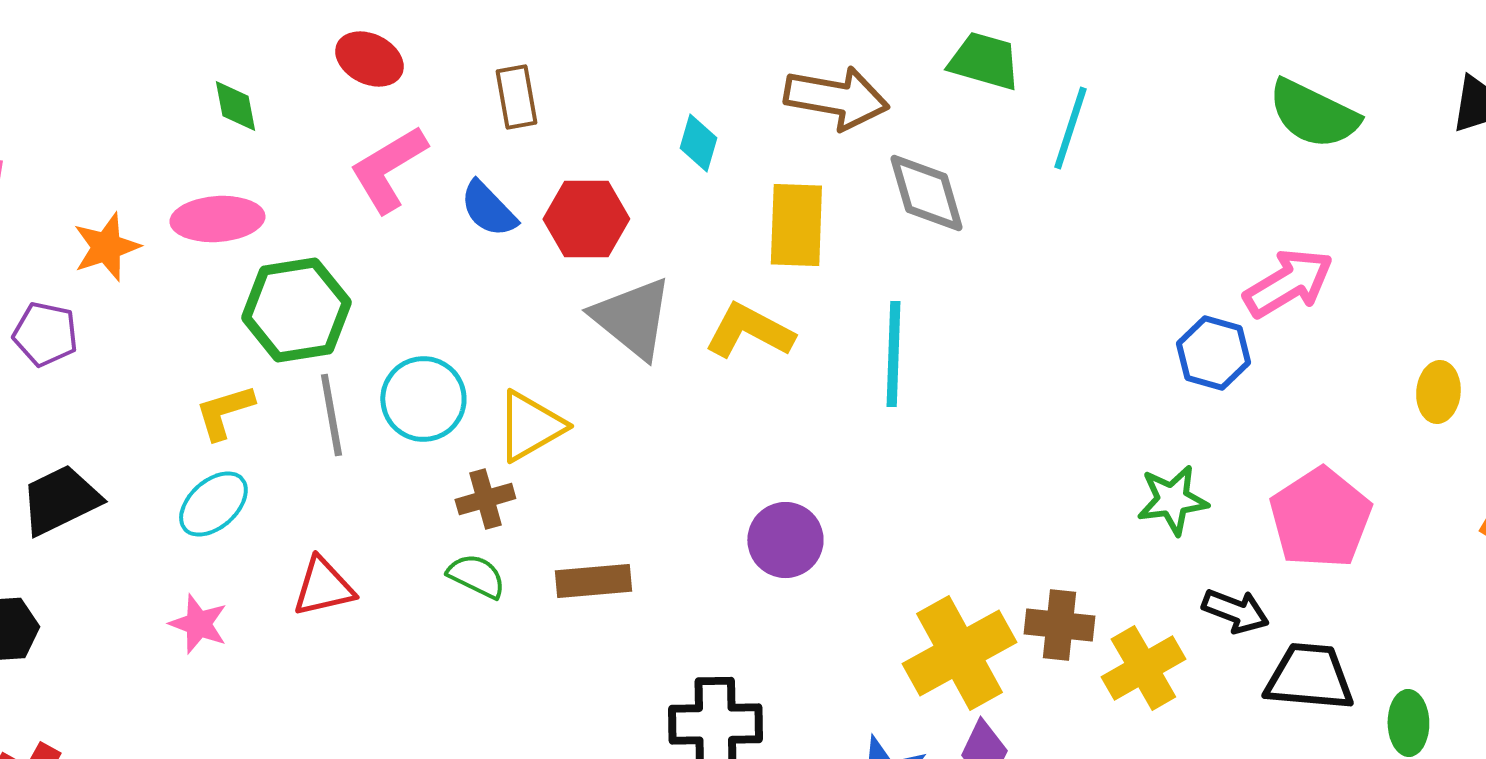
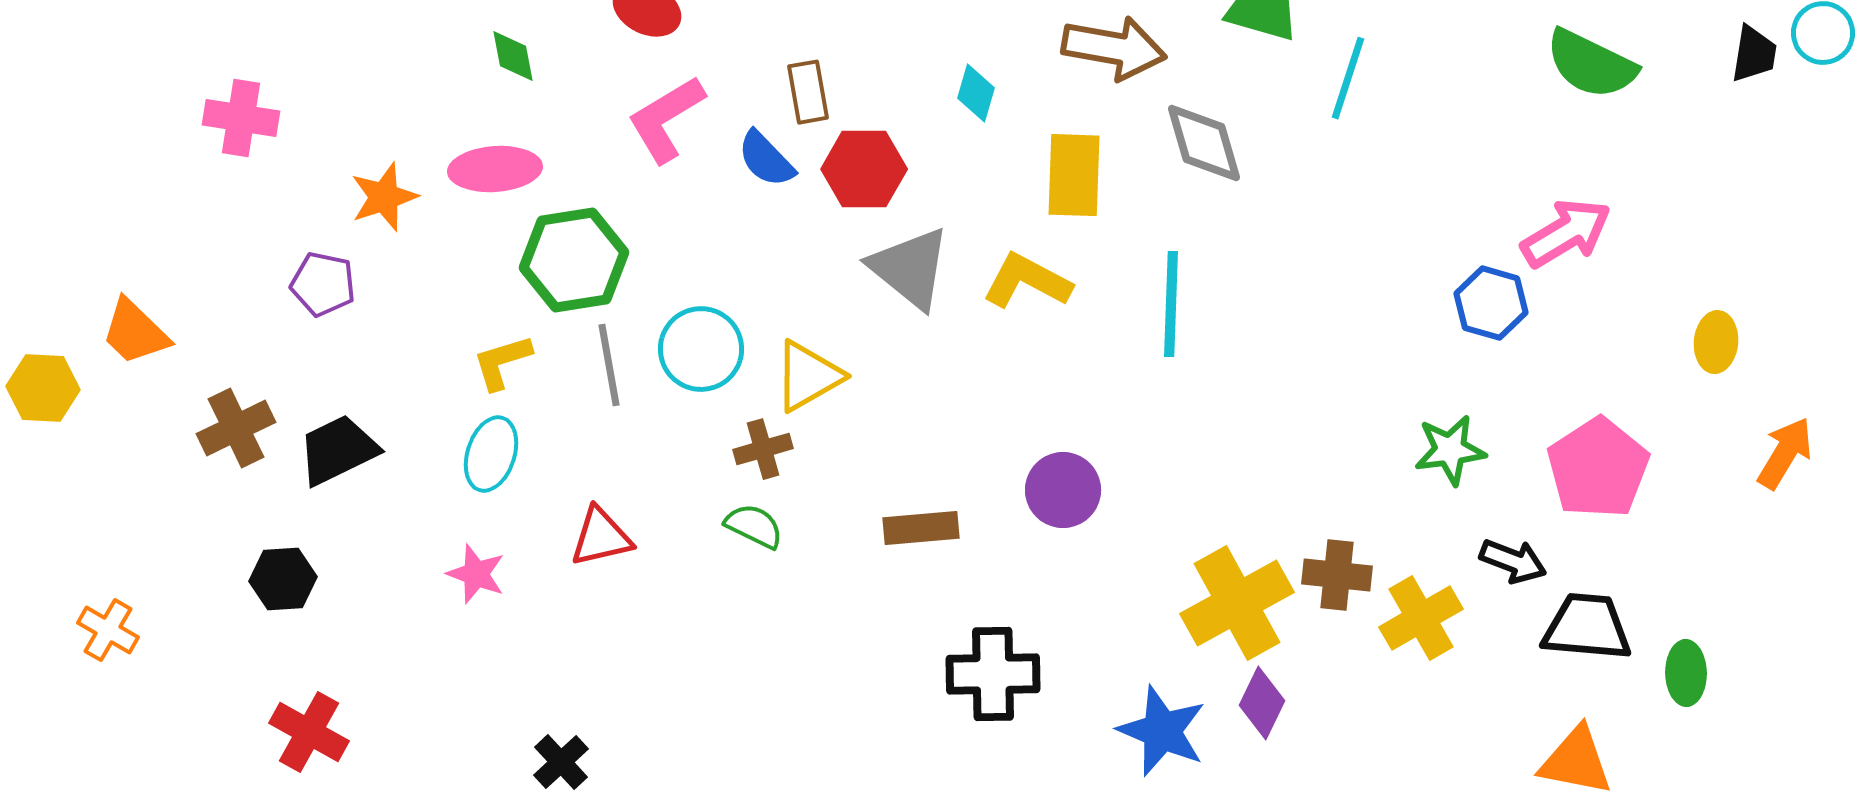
brown rectangle: (516, 97) -> (808, 92), moved
cyan ellipse: (213, 504) -> (491, 454), turned -30
brown rectangle: (593, 581) -> (921, 528), moved

